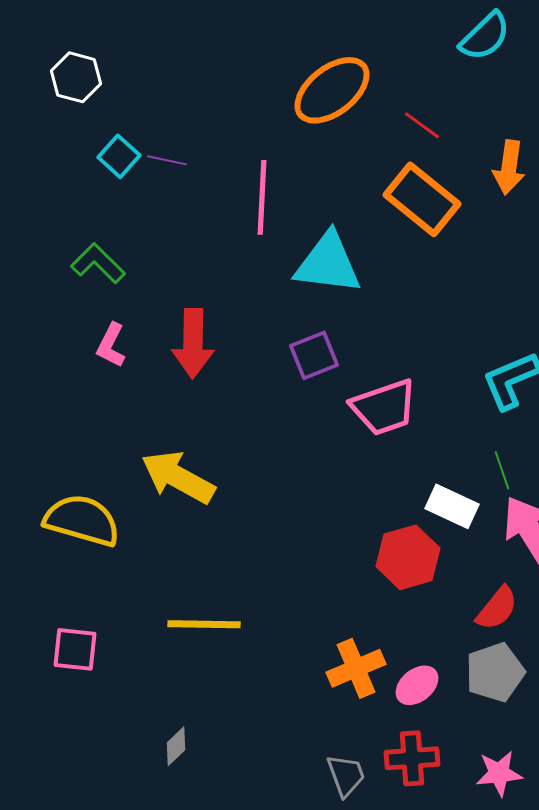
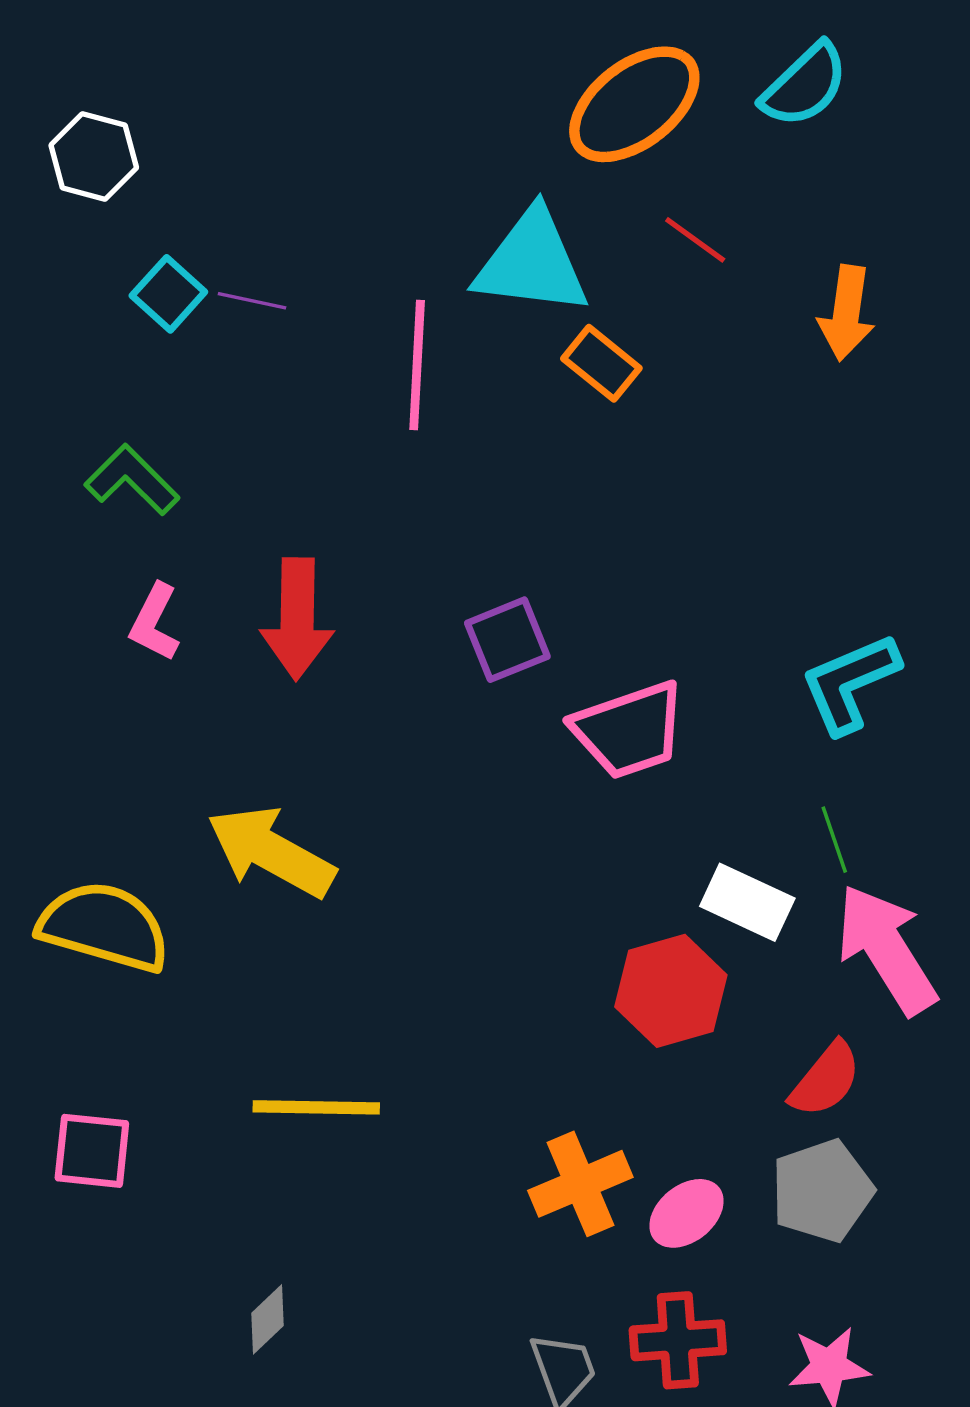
orange ellipse: (332, 90) -> (634, 104), moved
orange rectangle: (422, 199) -> (601, 363), moved, size x0.6
cyan triangle: (328, 263) -> (532, 263), moved

